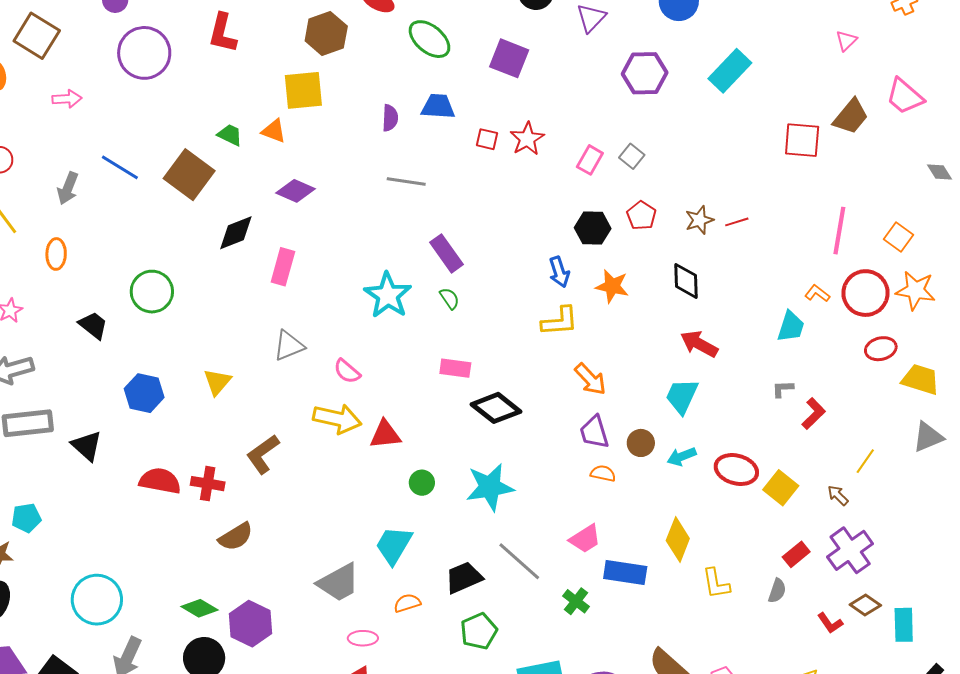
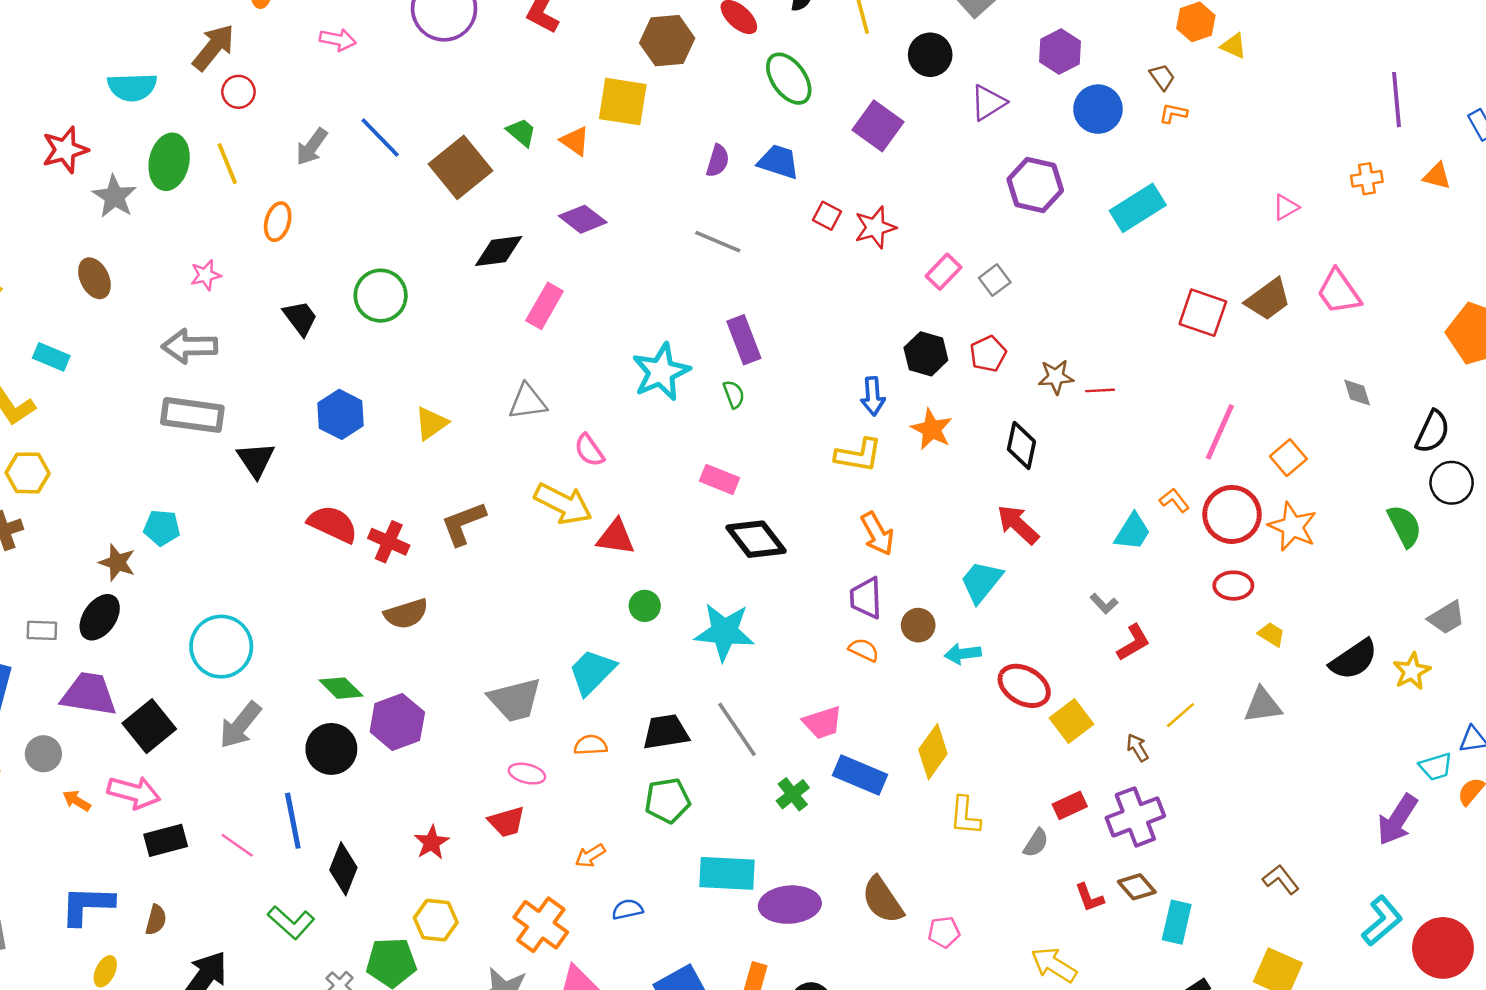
yellow trapezoid: (920, 379) -> (1271, 634), size x0.6
gray L-shape: (783, 389) -> (1104, 604), turned -145

